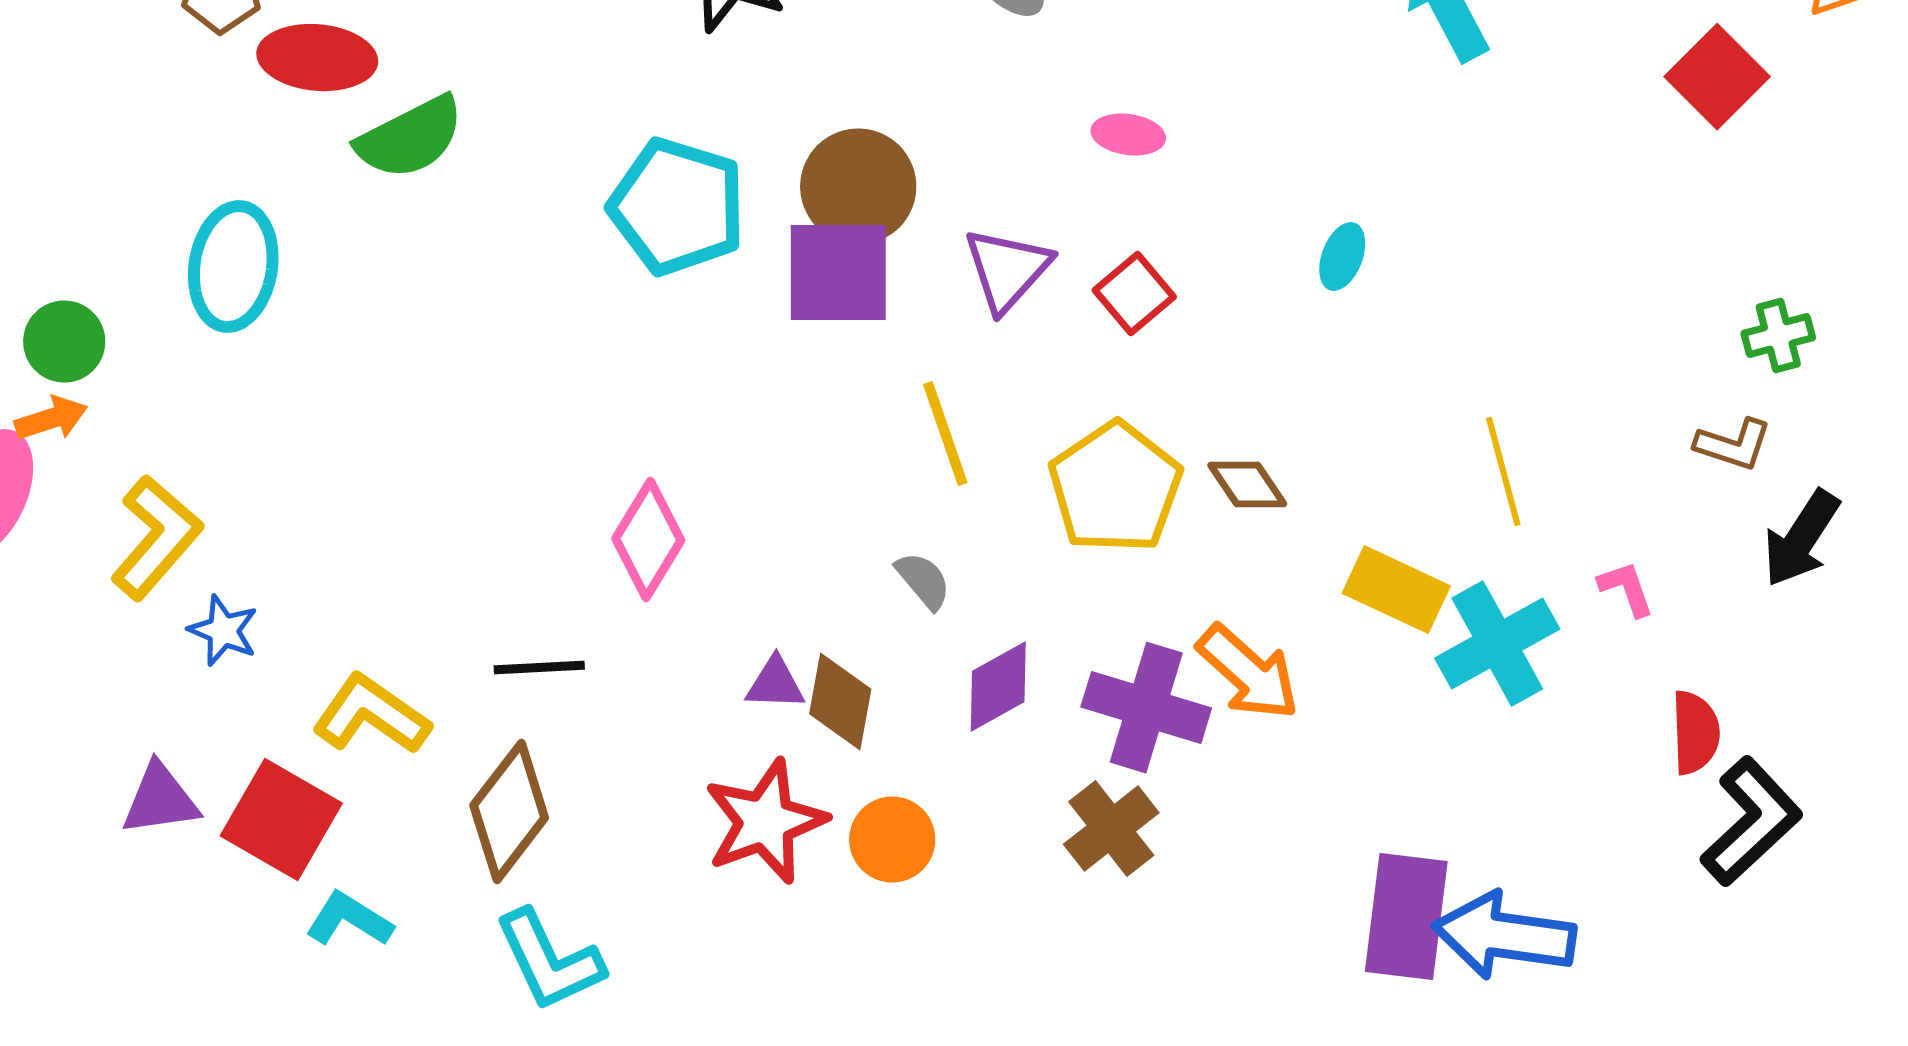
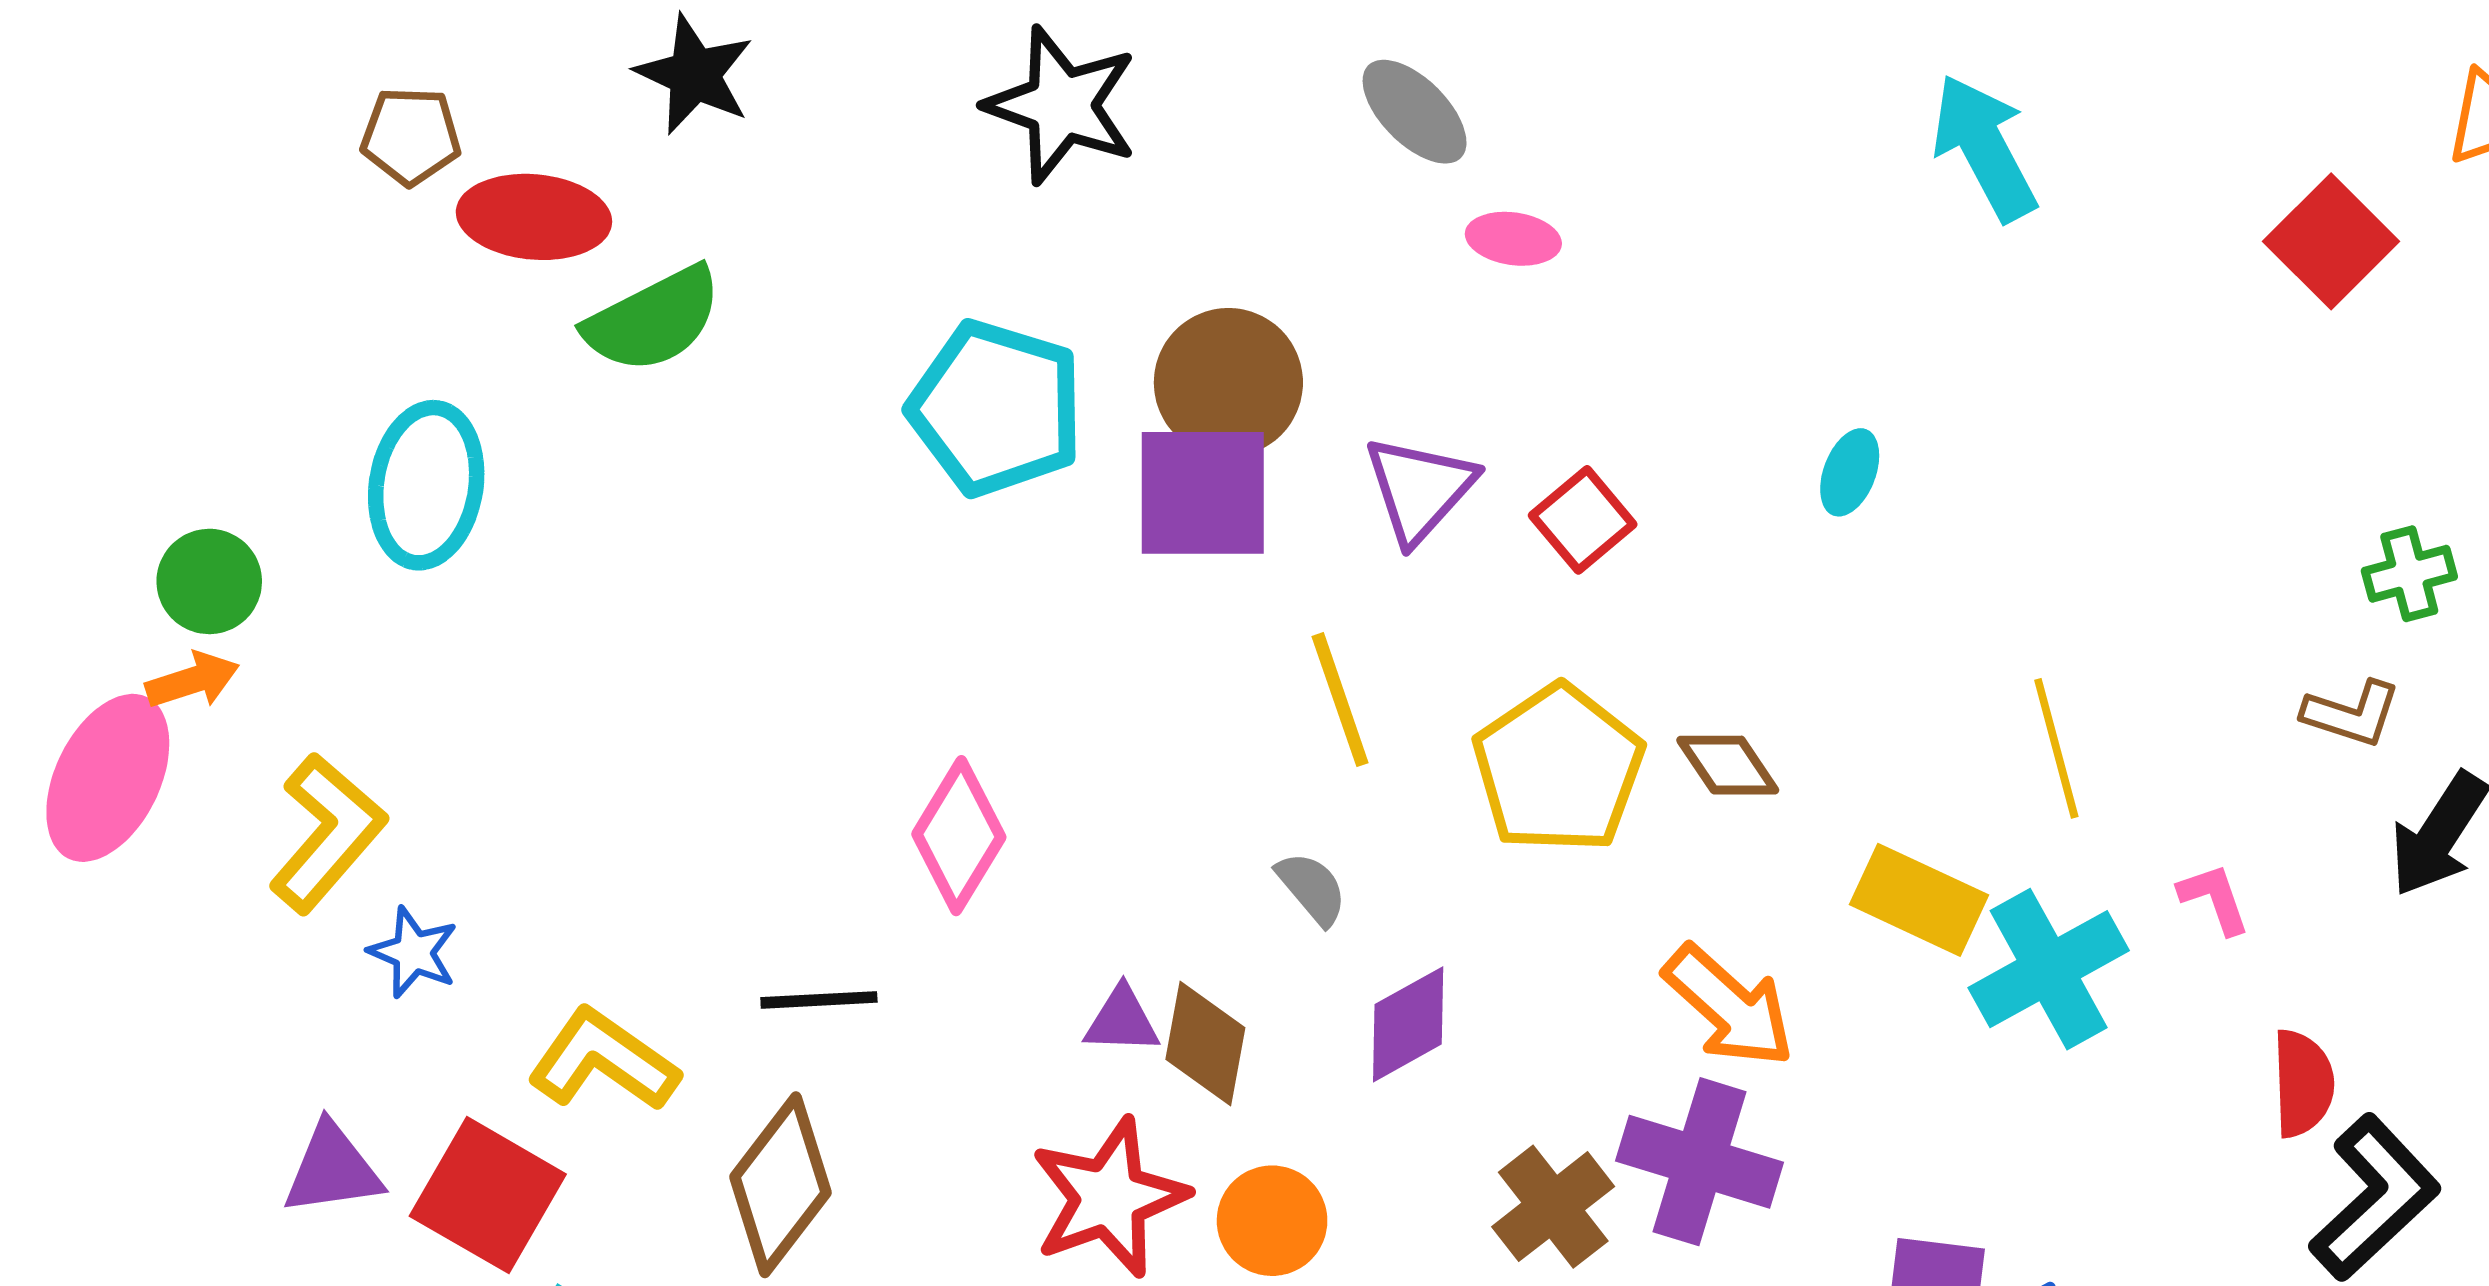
pink ellipse: (1128, 135) -> (1513, 239), moved
purple cross: (1146, 708) -> (1699, 1162), moved

